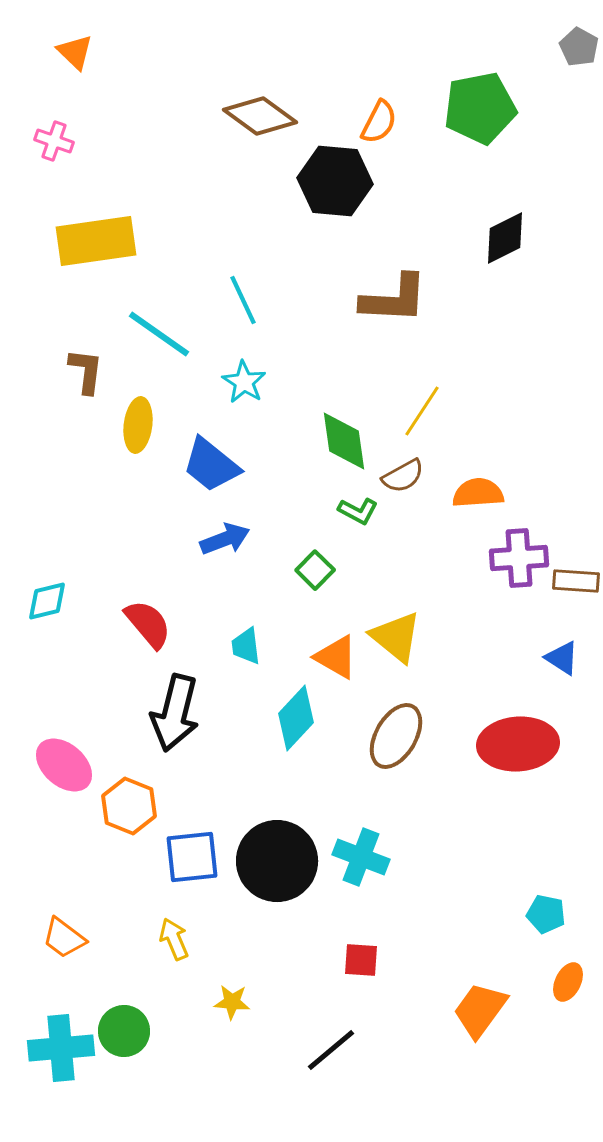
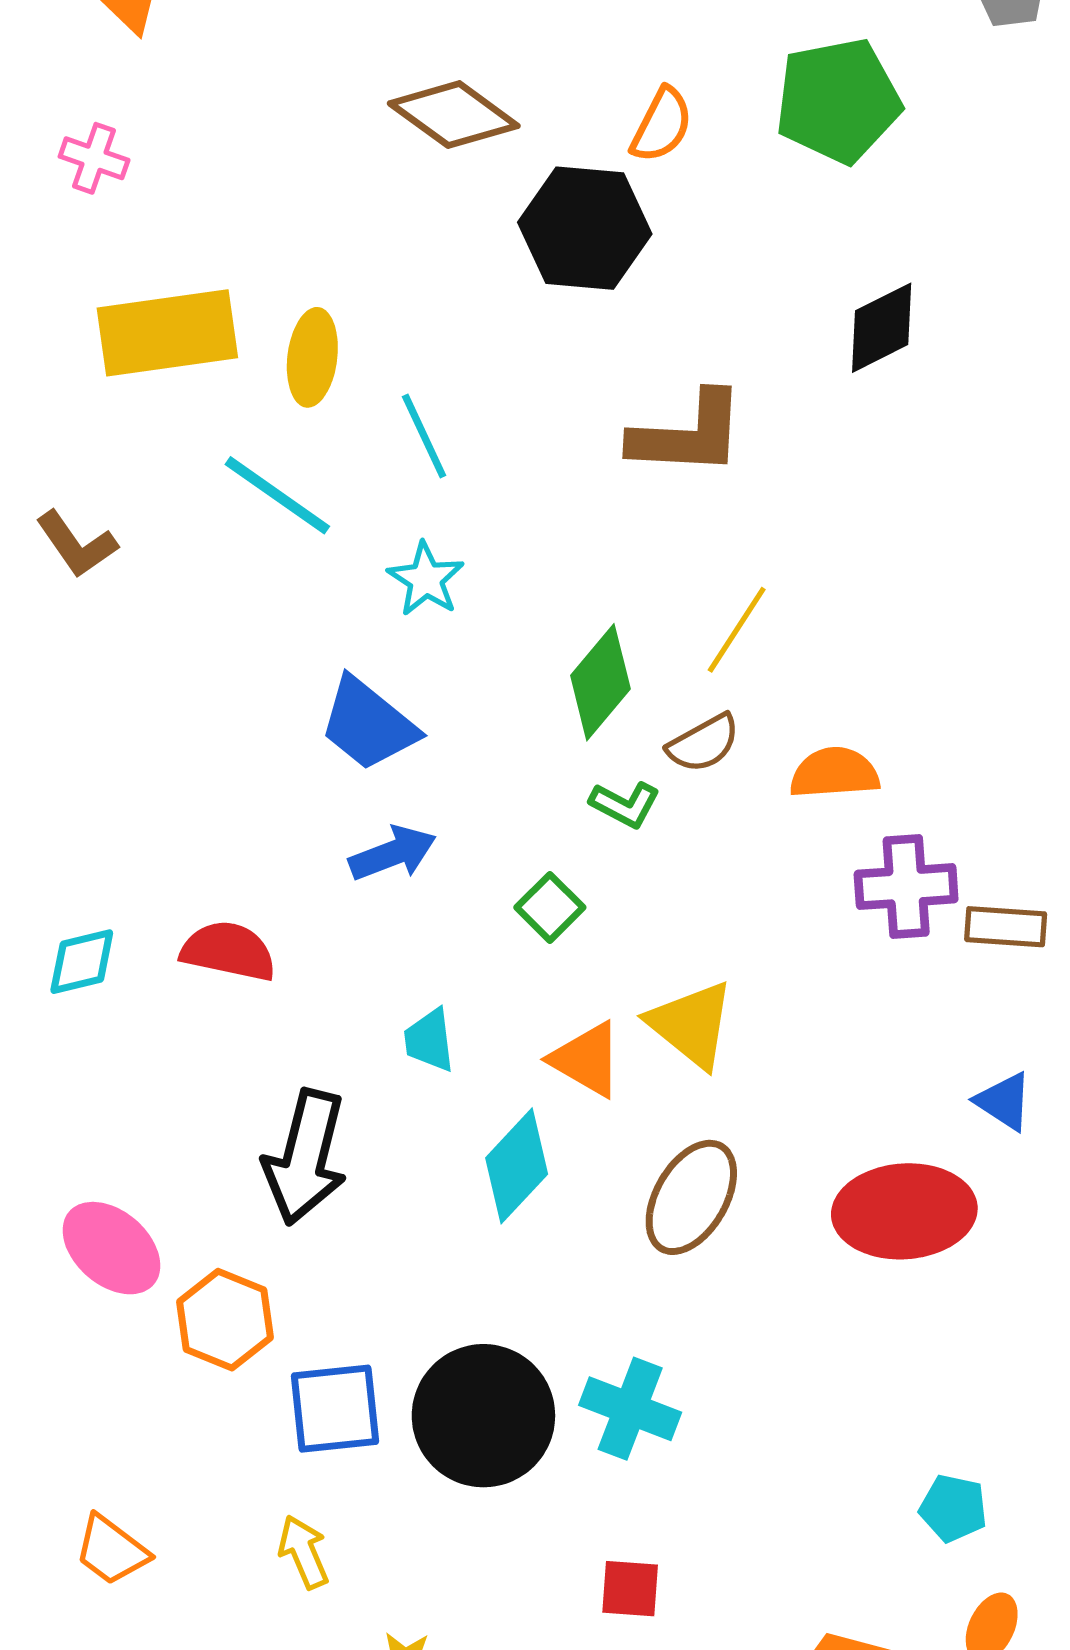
brown L-shape: (86, 371) -> (77, 544), moved, turned 138
yellow ellipse: (138, 425) -> (312, 357), moved
green diamond: (344, 441) -> (600, 682), turned 48
red semicircle: (148, 624) -> (228, 951), moved, turned -38
blue triangle: (562, 658) -> (1004, 1101), moved

